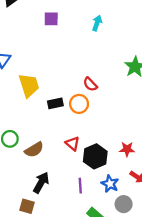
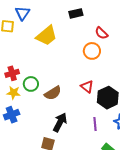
yellow trapezoid: (29, 85) -> (47, 36), turned 70
black rectangle: (55, 103) -> (76, 13), moved

